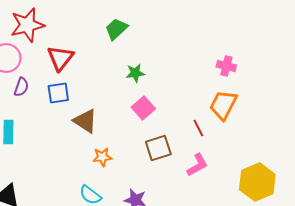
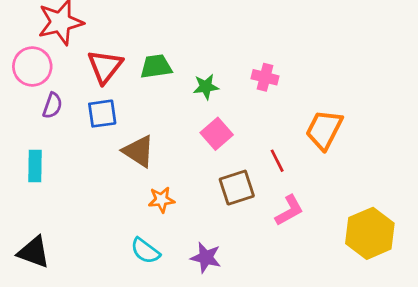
green trapezoid: (116, 29) -> (156, 67), moved, turned 35
pink cross: (226, 66) -> (265, 77), moved
red line: (198, 128) -> (277, 161), moved

